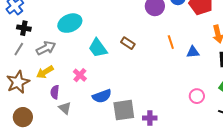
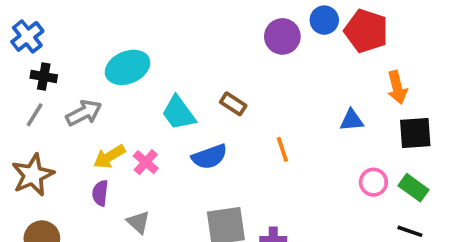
orange line: (171, 42) -> (282, 149), moved
yellow arrow: (45, 72) -> (109, 157), moved
blue semicircle: (102, 96) -> (209, 157), moved
pink circle: (197, 96) -> (373, 182), moved
gray triangle: (65, 108) -> (138, 222), moved

